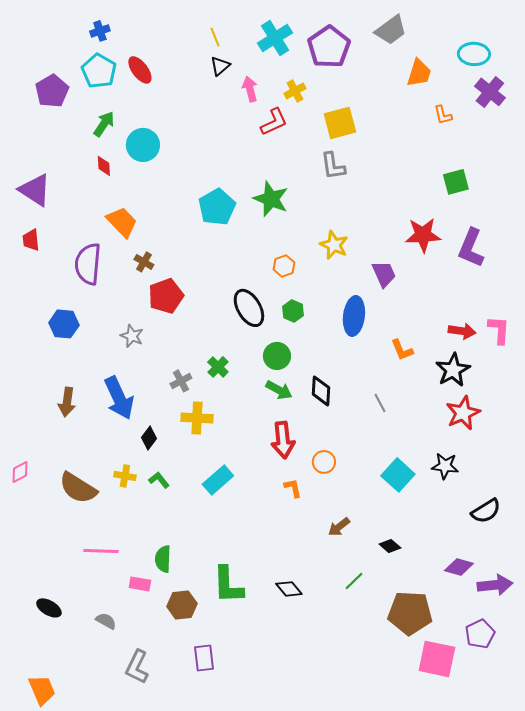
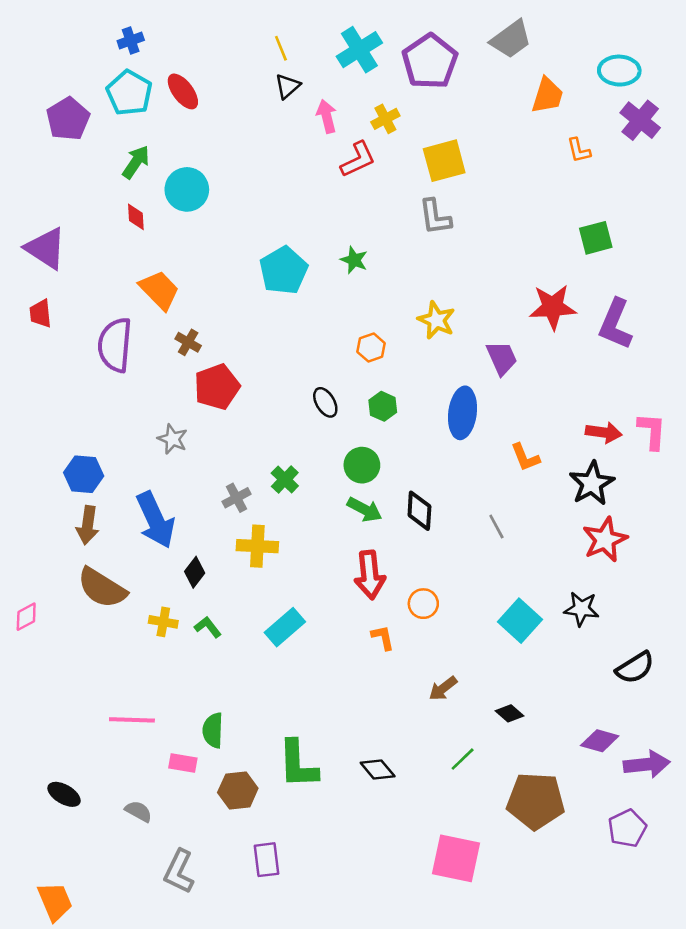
green star: (271, 199) -> (354, 260), size x0.6
black ellipse: (249, 308) -> (325, 402), size x0.6
blue hexagon: (64, 324) -> (84, 474), moved
brown semicircle: (78, 488) -> (102, 588), moved
pink square: (437, 659) -> (456, 858), moved

